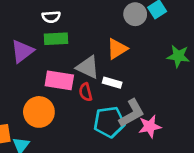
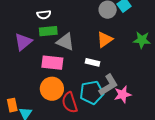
orange triangle: (117, 49) -> (105, 39), moved
gray triangle: (88, 67) -> (65, 42), moved
red semicircle: (86, 92) -> (70, 102), moved, size x1.5
orange circle: (39, 112) -> (52, 89), moved

